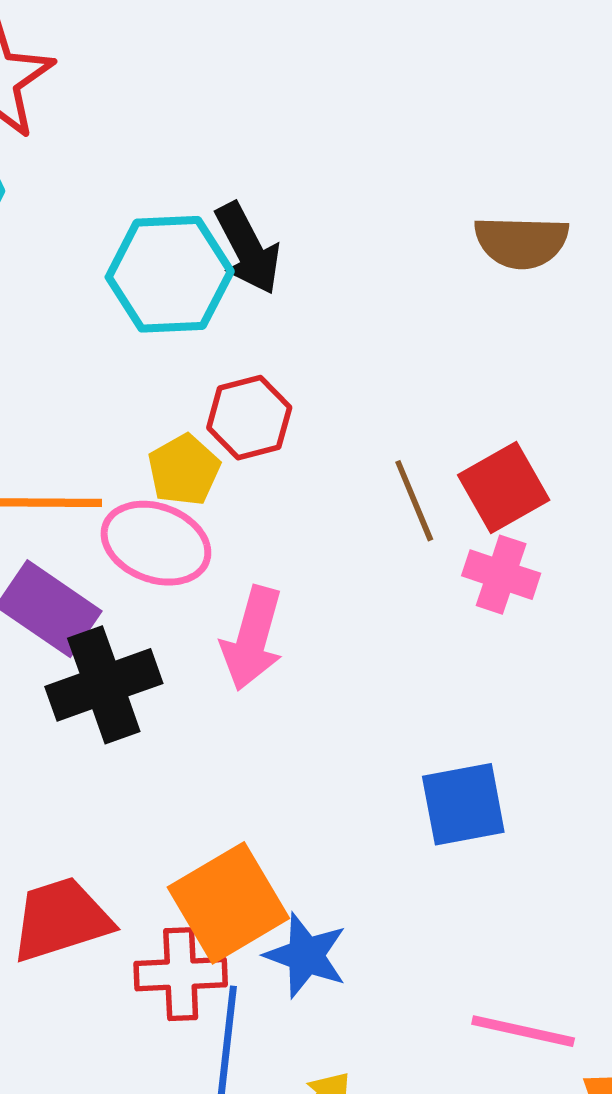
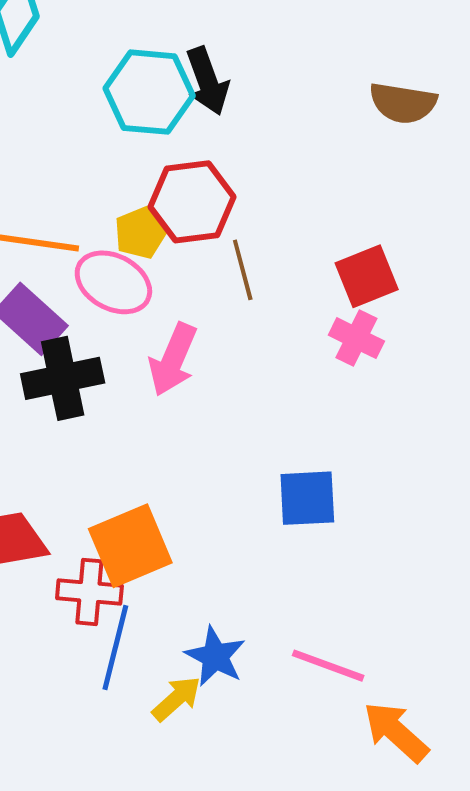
red hexagon: (249, 418) -> (192, 202), size x1.4
brown line: (414, 501) -> (243, 270), moved
blue star: (306, 955) -> (215, 656), moved

